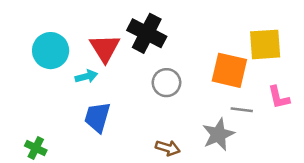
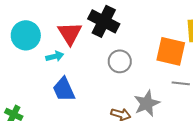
blue trapezoid: (97, 117) -> (64, 89), turned -40
gray star: (218, 134) -> (147, 103), moved

